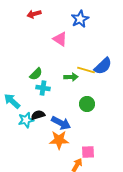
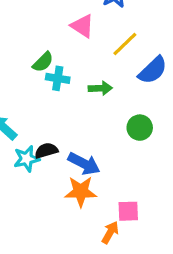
yellow line: (86, 70) -> (125, 44), moved, turned -60
green semicircle: (36, 74) -> (43, 62), moved
cyan cross: (43, 88) -> (58, 78), moved
green circle: (87, 104) -> (140, 128), moved

